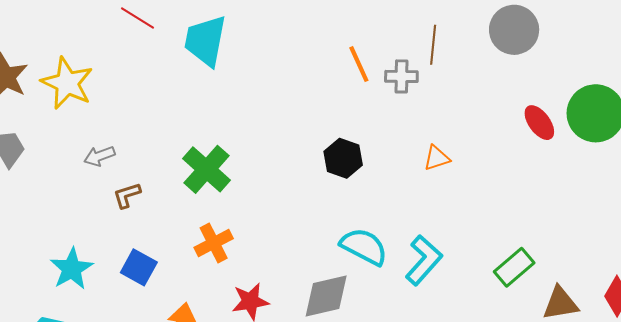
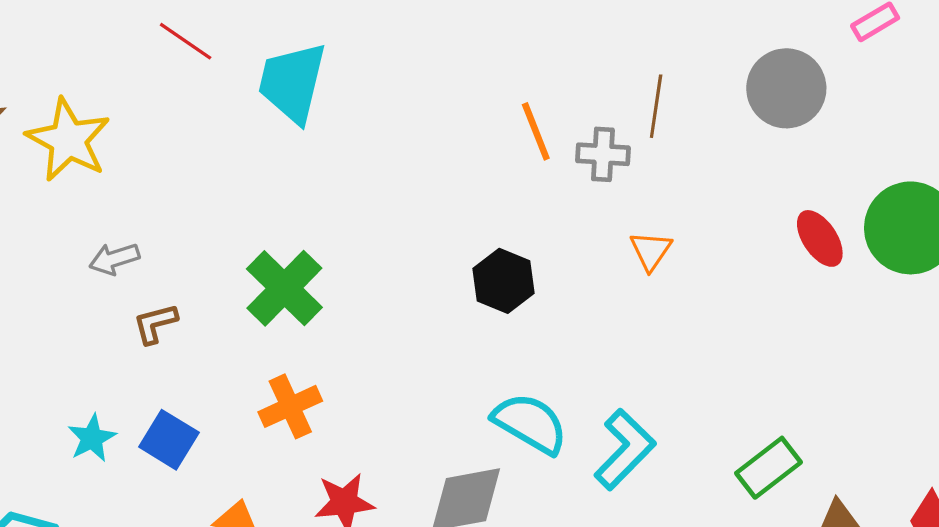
orange triangle: (437, 158) -> (651, 251), moved, turned -40
cyan star: (72, 269) -> (92, 438), moved, size x0.7

